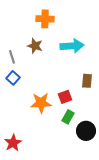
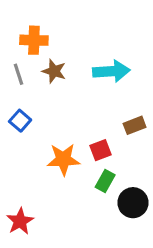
orange cross: (45, 19) -> (34, 40), moved
gray line: (12, 57) -> (18, 74), moved
brown rectangle: (87, 81) -> (135, 125), turned 64

